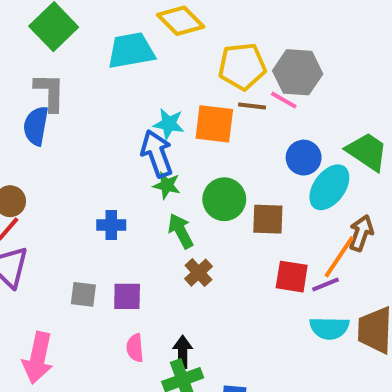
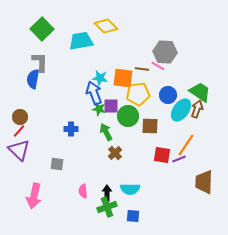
yellow pentagon: (242, 66) -> (138, 94), moved
brown arrow: (361, 233) -> (197, 109), moved
purple square: (127, 296) -> (111, 106), moved
cyan semicircle: (329, 328) -> (130, 189), moved

